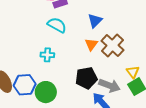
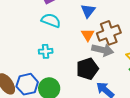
brown cross: (112, 45) -> (109, 33), turned 35
gray arrow: (109, 85) -> (103, 50), moved

